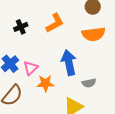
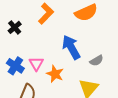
orange star: (45, 83) -> (55, 74), turned -30

